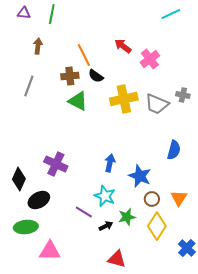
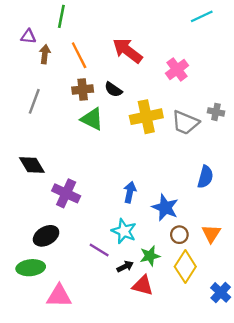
purple triangle: (24, 13) -> (28, 36), moved
red arrow: (123, 46) -> (127, 51), moved, size x1.5
orange line: (84, 55) -> (79, 55), moved
black diamond: (19, 179) -> (32, 165), moved, turned -55
red triangle: (117, 259) -> (143, 285), moved

